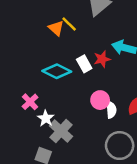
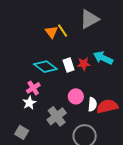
pink cross: (30, 102) -> (33, 88), moved
white semicircle: (111, 110) -> (92, 104), moved
gray cross: (61, 131) -> (57, 116), moved

